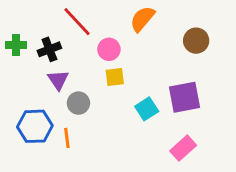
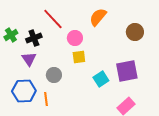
green cross: (16, 45) -> (11, 35), turned -32
purple triangle: (58, 80) -> (29, 59), moved

